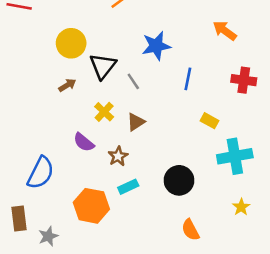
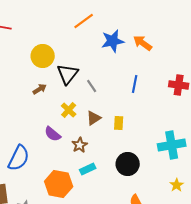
orange arrow: (225, 31) -> (143, 43), moved
blue star: (156, 46) -> (113, 41), moved
yellow rectangle: (209, 121) -> (119, 123), moved, turned 64

